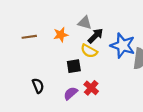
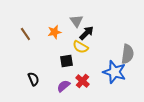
gray triangle: (85, 23) -> (76, 21), turned 40
brown line: (29, 37) -> (25, 34), turned 64
blue star: (123, 46) -> (114, 72), moved

